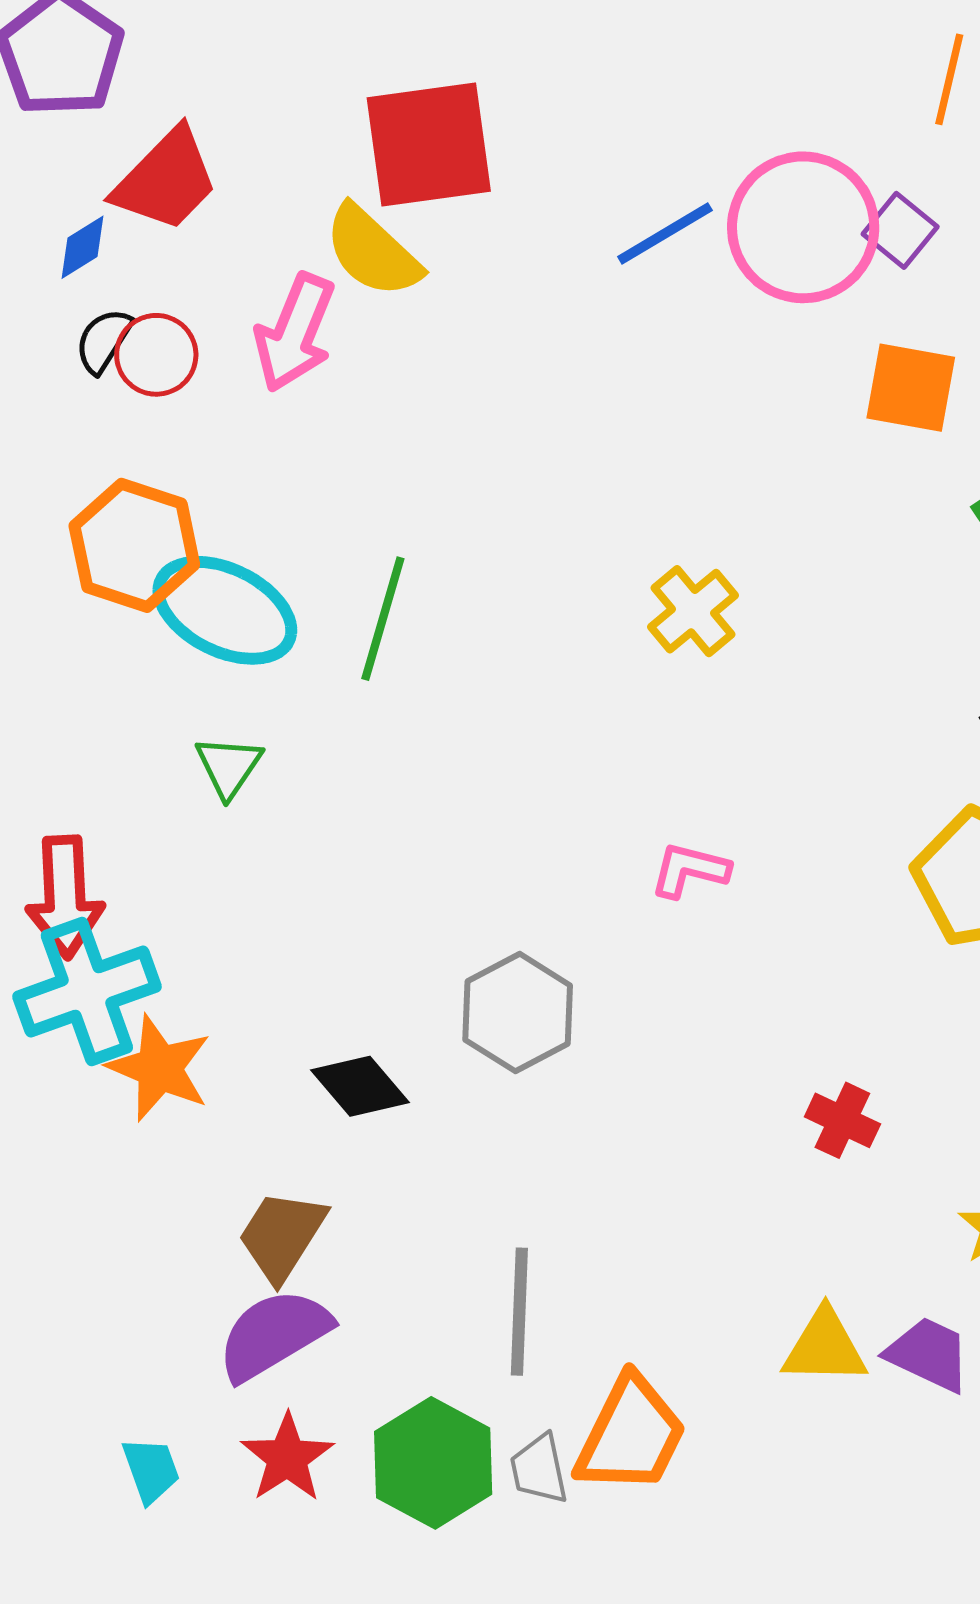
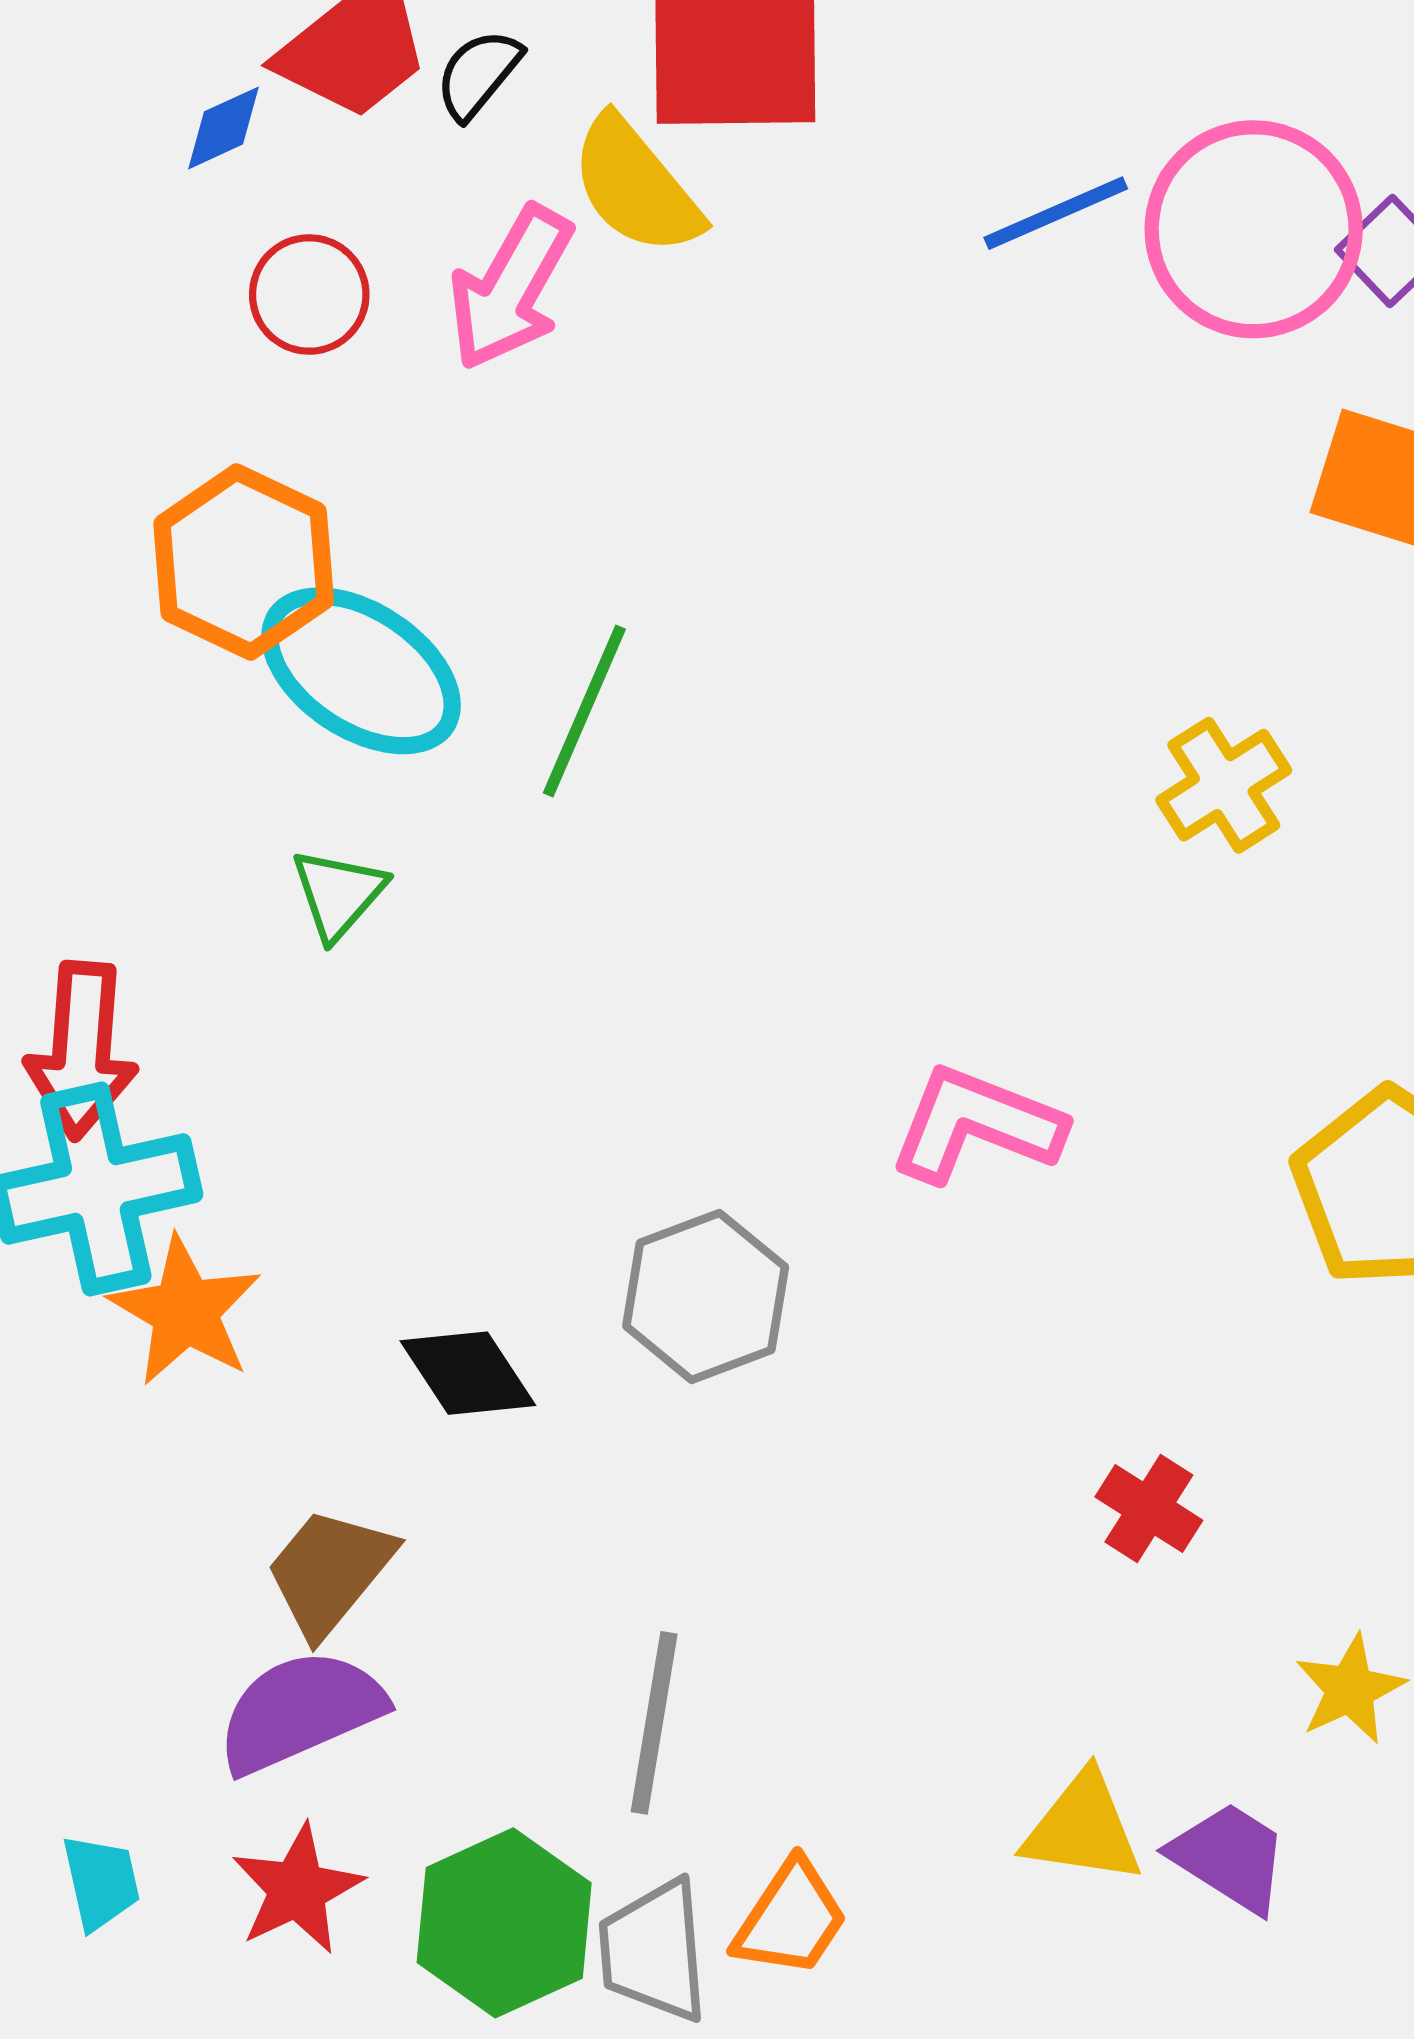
black semicircle: (104, 341) -> (478, 74), moved
yellow cross: (693, 611) -> (1224, 785), moved
pink L-shape: (690, 870) -> (976, 1125), size x1.5
orange trapezoid: (631, 1435) -> (791, 1919), size x0.7
gray trapezoid: (539, 1469) -> (654, 1951), size x1.4

